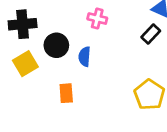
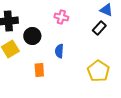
blue semicircle: (85, 57) -> (59, 51), moved

